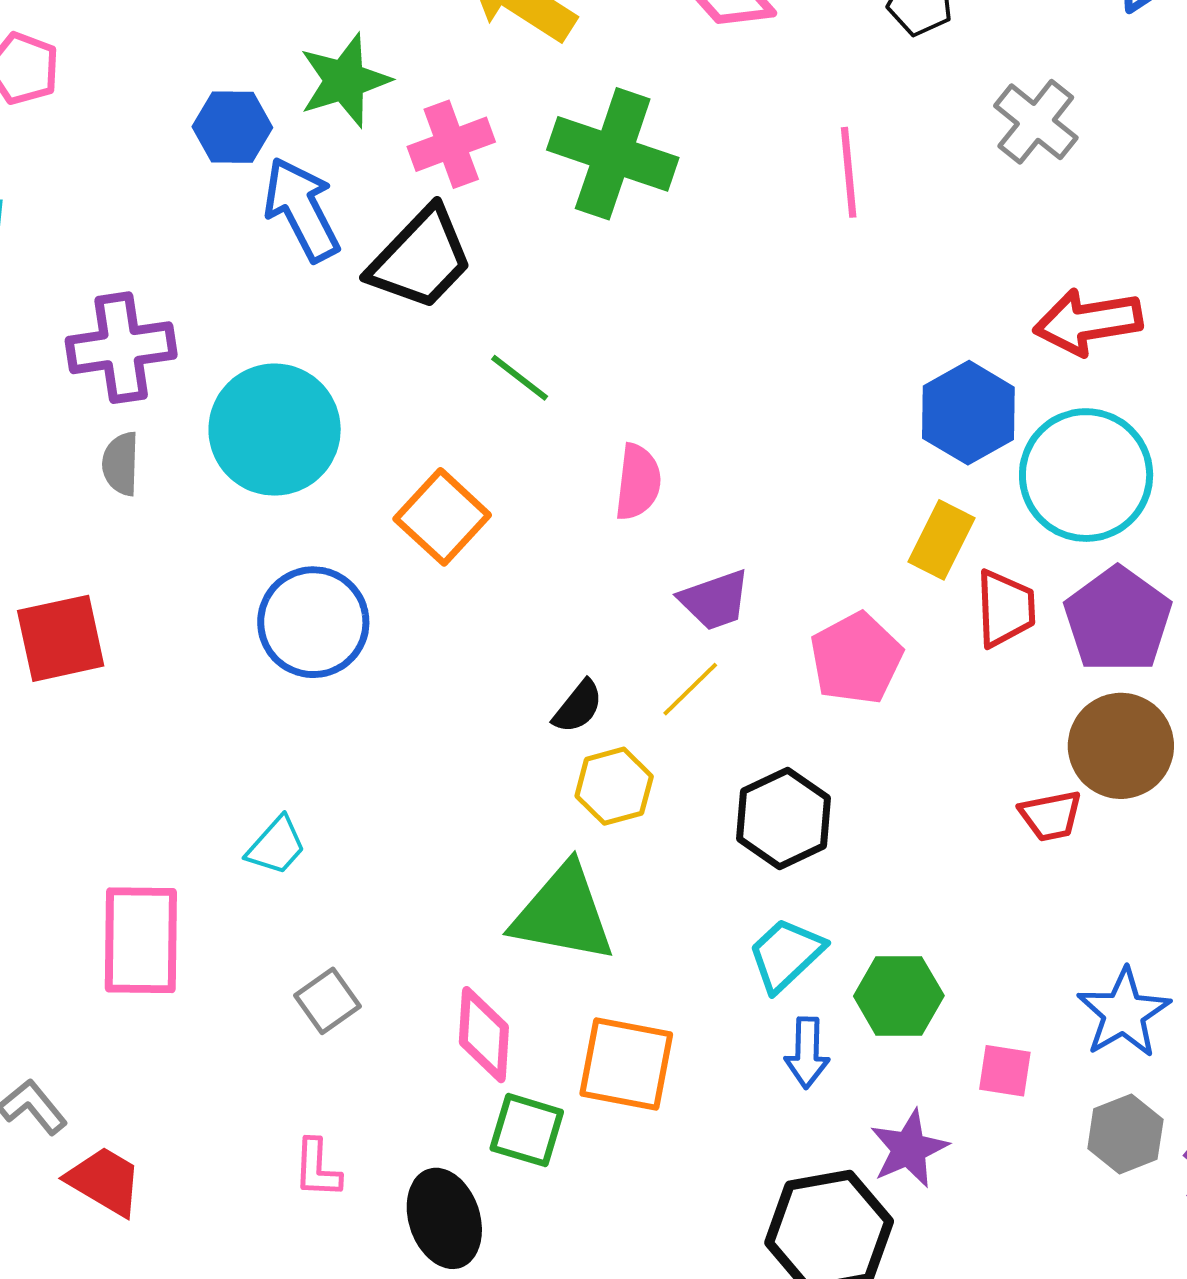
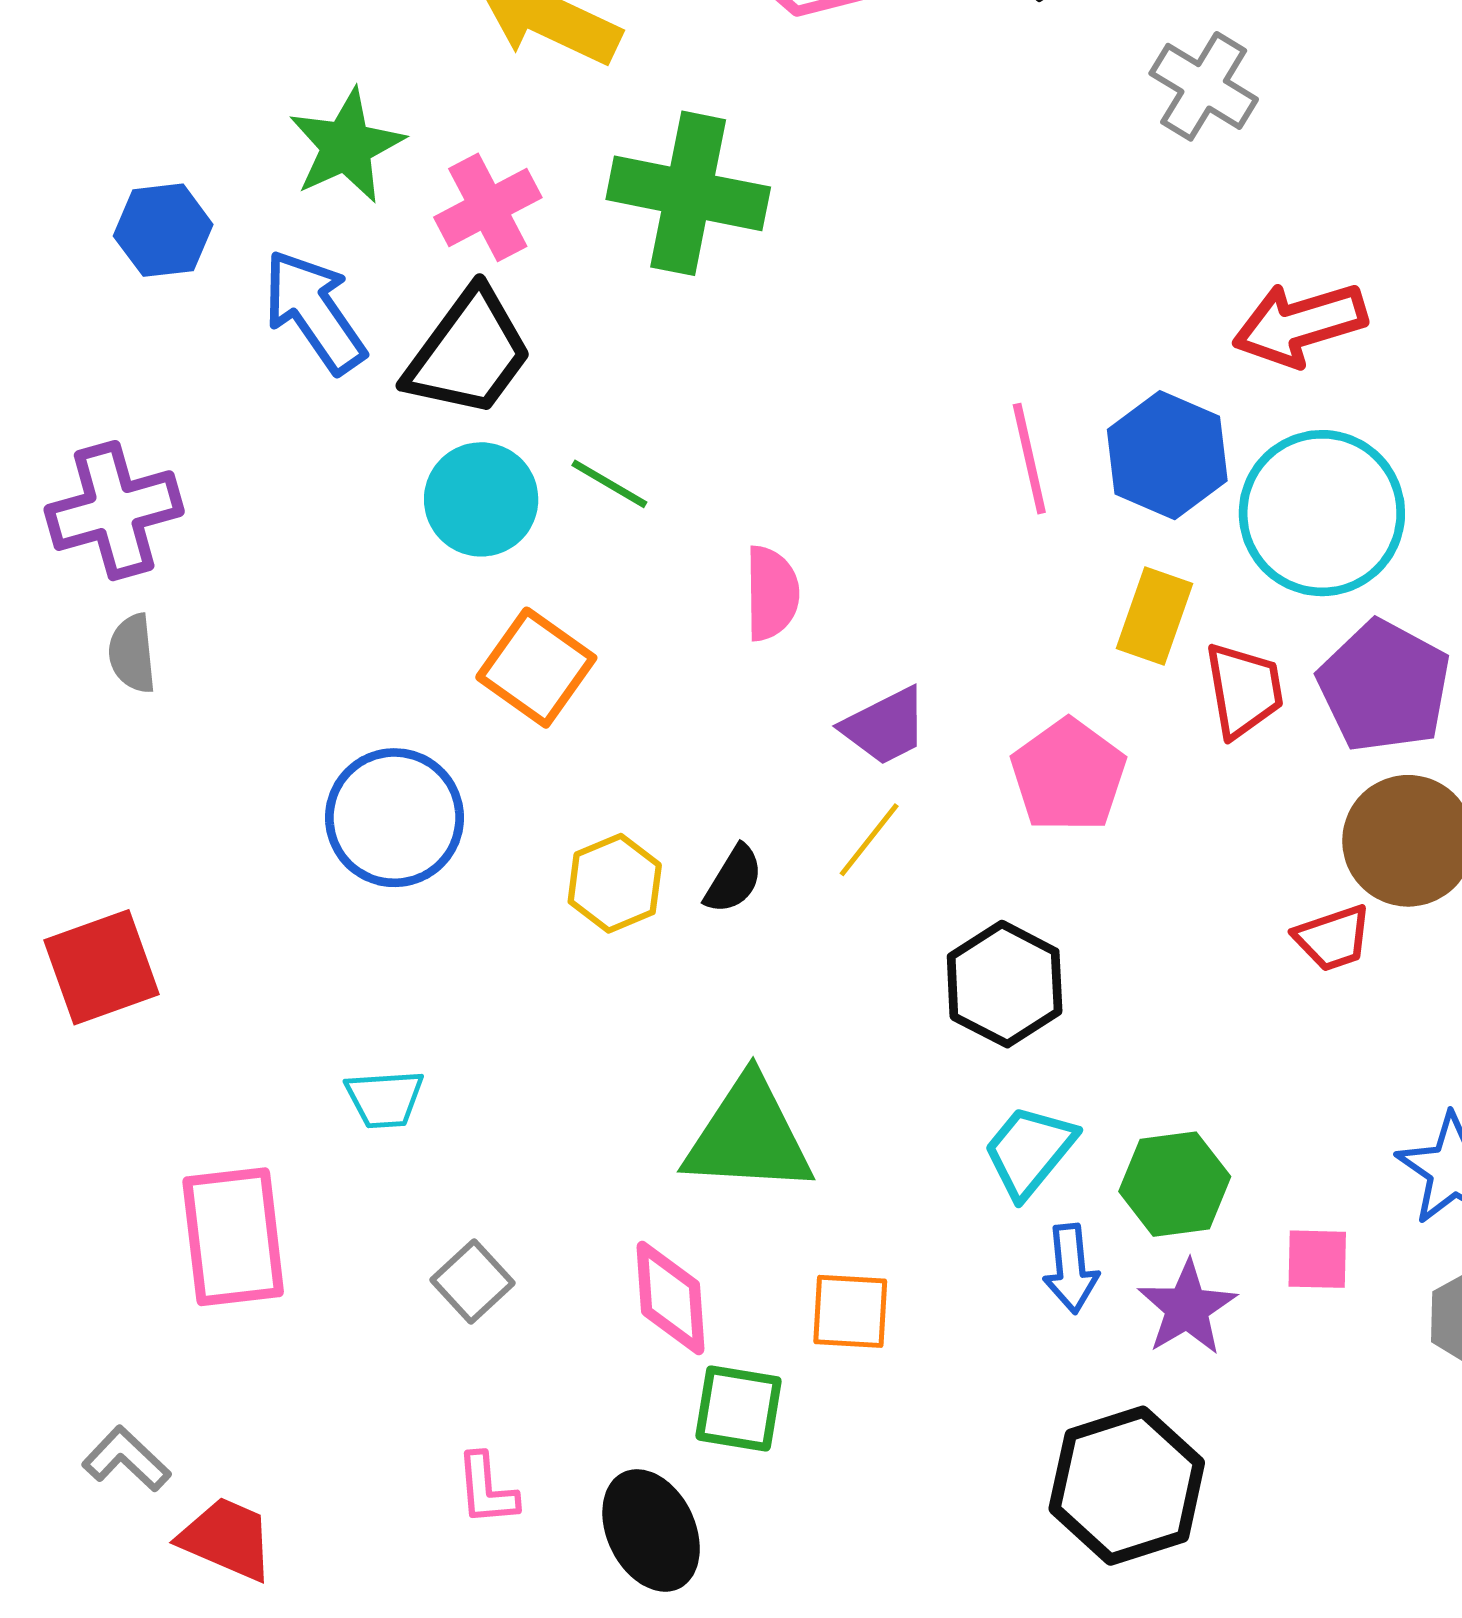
blue hexagon: (232, 127) -> (163, 230), moved
pink line: (849, 172) -> (1029, 459), moved
cyan circle: (275, 430) -> (481, 499), moved, size x0.7
red square: (61, 638) -> (102, 967), moved
yellow hexagon: (614, 786) -> (615, 883), moved
cyan trapezoid: (276, 846) -> (385, 1099), turned 52
orange square: (626, 1064) -> (850, 1311), size x0.7
purple star: (909, 1149) -> (1187, 1308), moved

